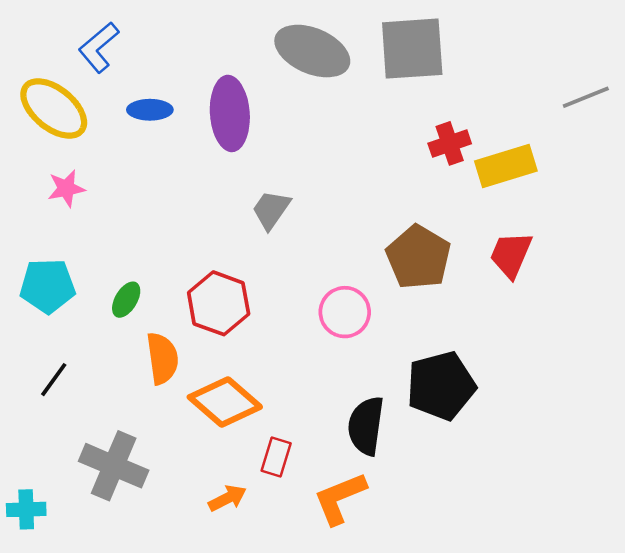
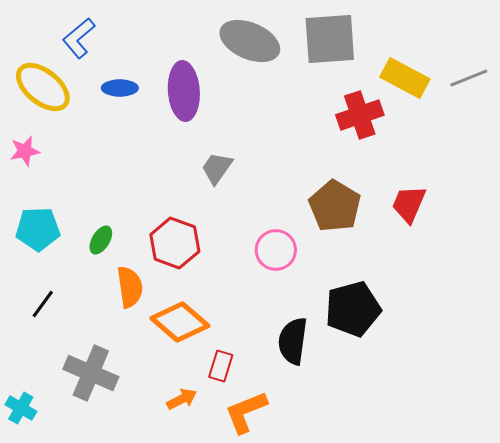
red cross: (450, 143) -> (360, 115), size x1.4
yellow rectangle: (506, 166) -> (405, 78), moved, turned 45
pink star: (66, 188) -> (25, 151), moved
orange L-shape: (340, 498) -> (246, 412), moved
cyan cross: (26, 509) -> (21, 408), turned 32

